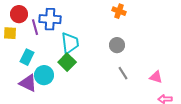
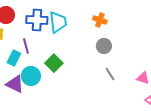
orange cross: (119, 11) -> (100, 20), moved
purple line: (35, 27) -> (26, 46), moved
cyan trapezoid: (70, 43) -> (58, 22), moved

